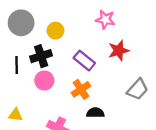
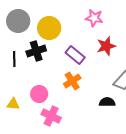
yellow circle: (55, 31) -> (49, 28), size x1.5
pink circle: (44, 81) -> (39, 94), moved
black semicircle: (95, 113) -> (107, 102), moved

